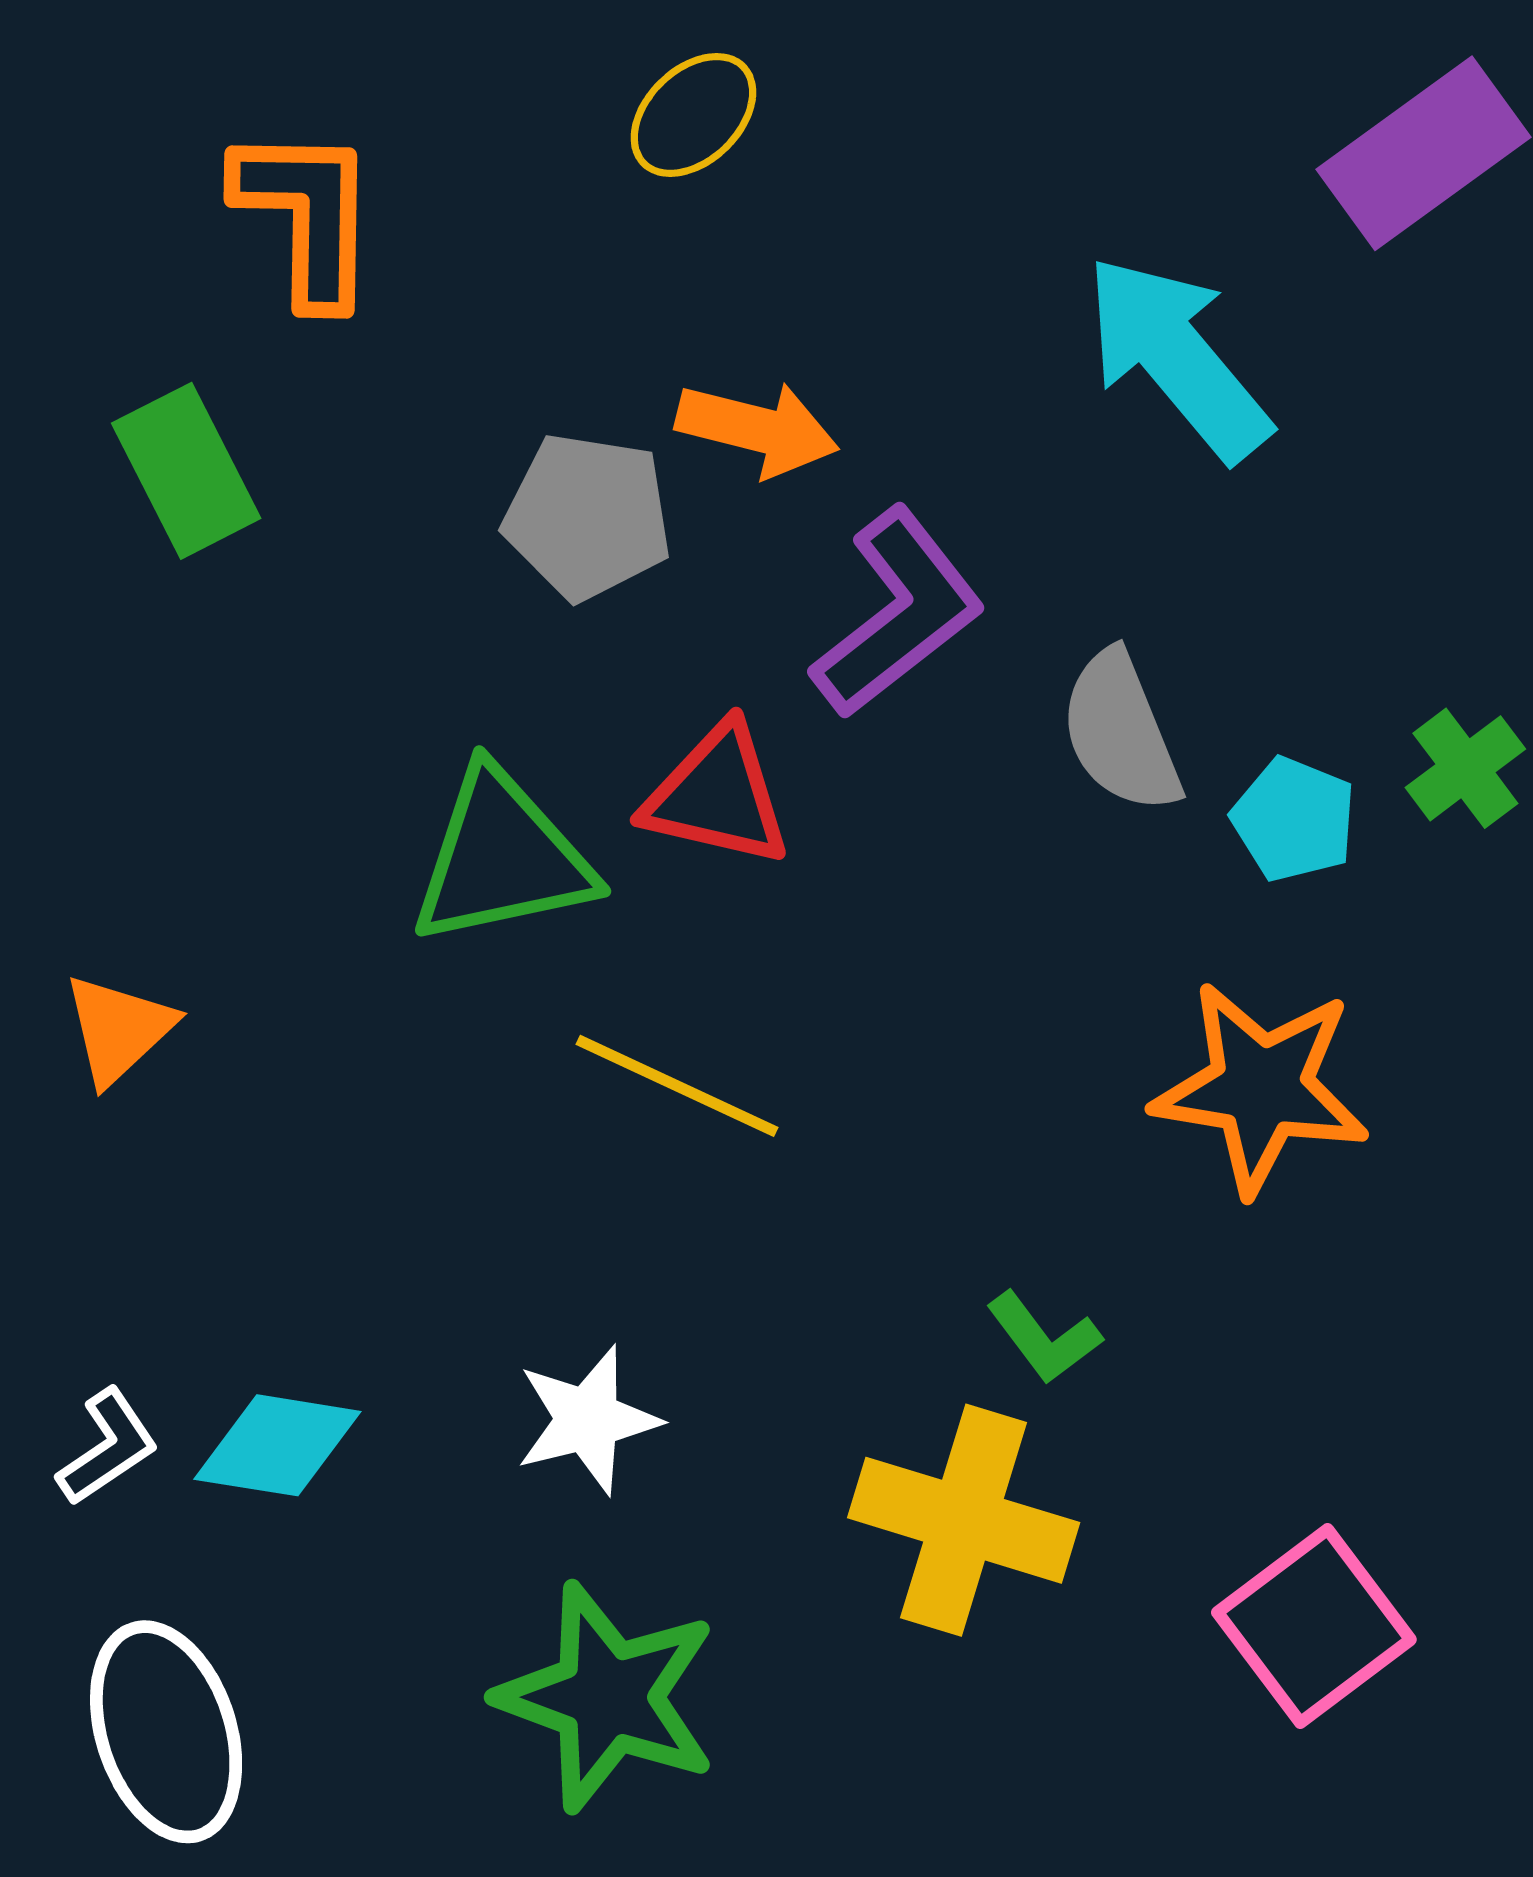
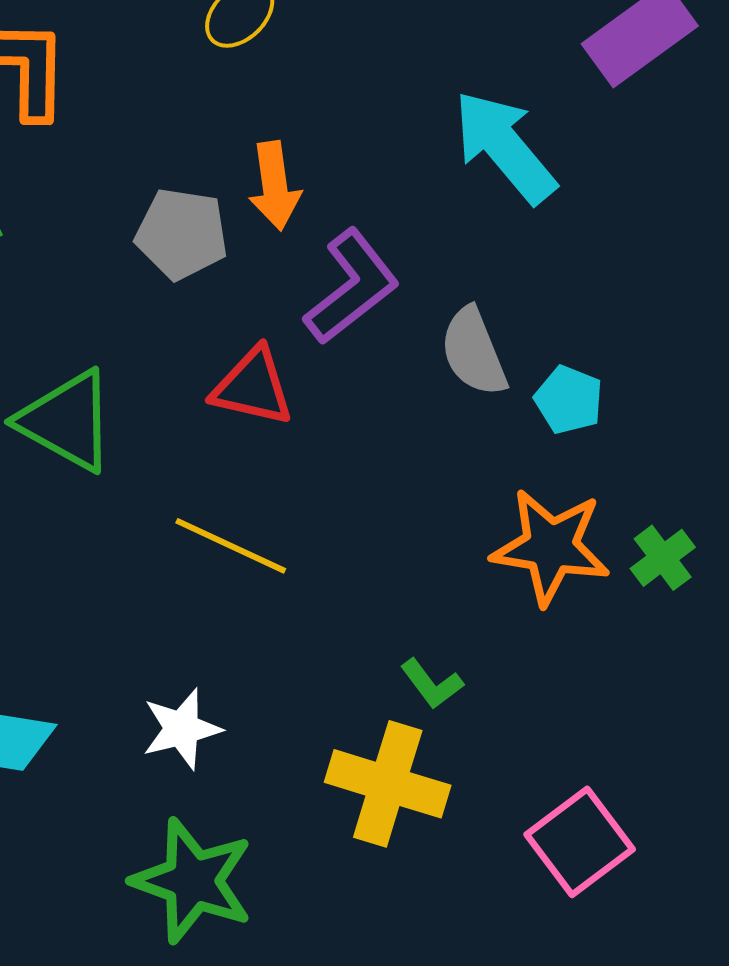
orange arrow: (757, 429) -> (275, 186), turned 68
green cross: (1465, 768) -> (663, 558), moved
green triangle: (502, 858) -> (67, 421), moved, turned 41

